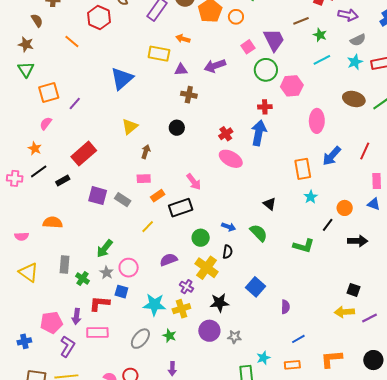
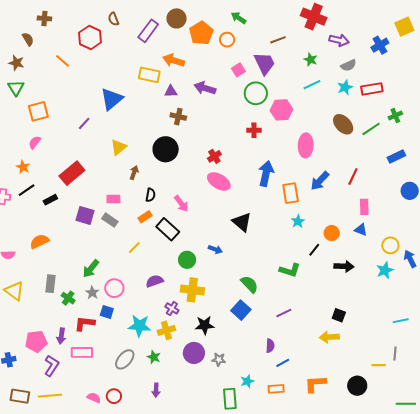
brown line: (301, 21) -> (278, 40), moved
orange arrow: (183, 39) -> (174, 60), size x1.5
purple arrow: (215, 66) -> (205, 88), turned 35
brown ellipse: (354, 99) -> (343, 124), turned 30
purple line: (75, 103) -> (84, 123), moved
black circle: (177, 128) -> (166, 149), size x1.6
blue arrow: (259, 133) -> (266, 174), moved
pink rectangle: (144, 179) -> (113, 199), moved
black triangle: (270, 204) -> (242, 222), moved, size x1.5
black rectangle: (181, 208) -> (168, 229), turned 60
orange semicircle: (53, 222) -> (39, 241), turned -30
green semicircle: (259, 233) -> (249, 284), moved
black semicircle: (228, 252) -> (150, 195), moved
yellow cross: (207, 268) -> (192, 290), turned -30
purple semicircle: (285, 307) -> (270, 346), moved
purple line: (369, 318) -> (284, 313), moved

